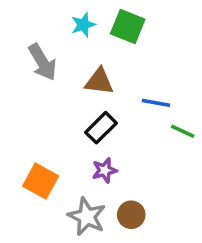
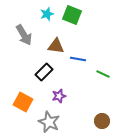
blue line: (156, 103) -> (78, 59), moved
black rectangle: (101, 128) -> (44, 72), moved
brown circle: (131, 215) -> (102, 121), moved

